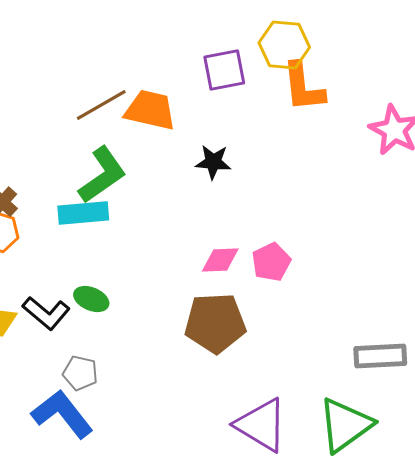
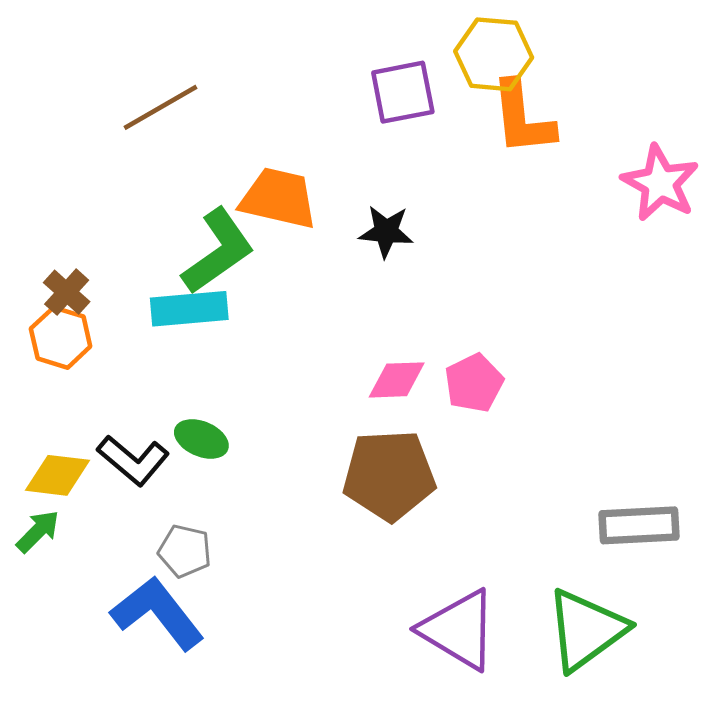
brown line: (101, 105) -> (161, 107), moved
orange trapezoid: (150, 110) -> (279, 198), moved

